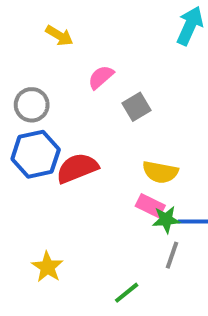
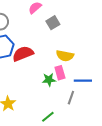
pink rectangle: (150, 206) -> (60, 73), turned 48
green star: (166, 220) -> (49, 80), moved

